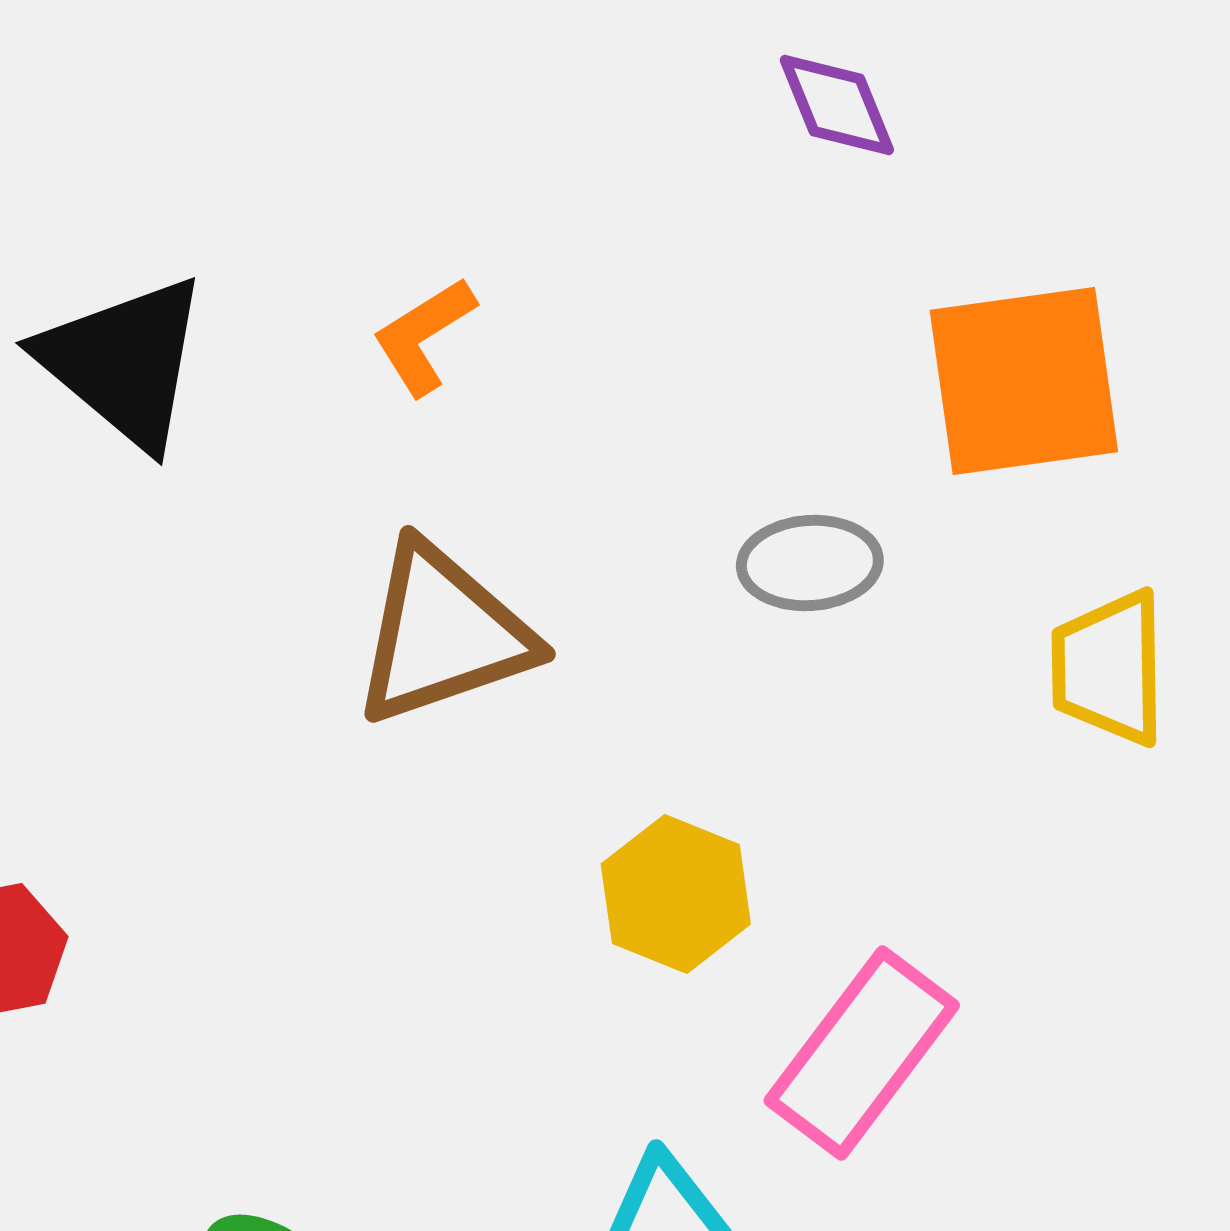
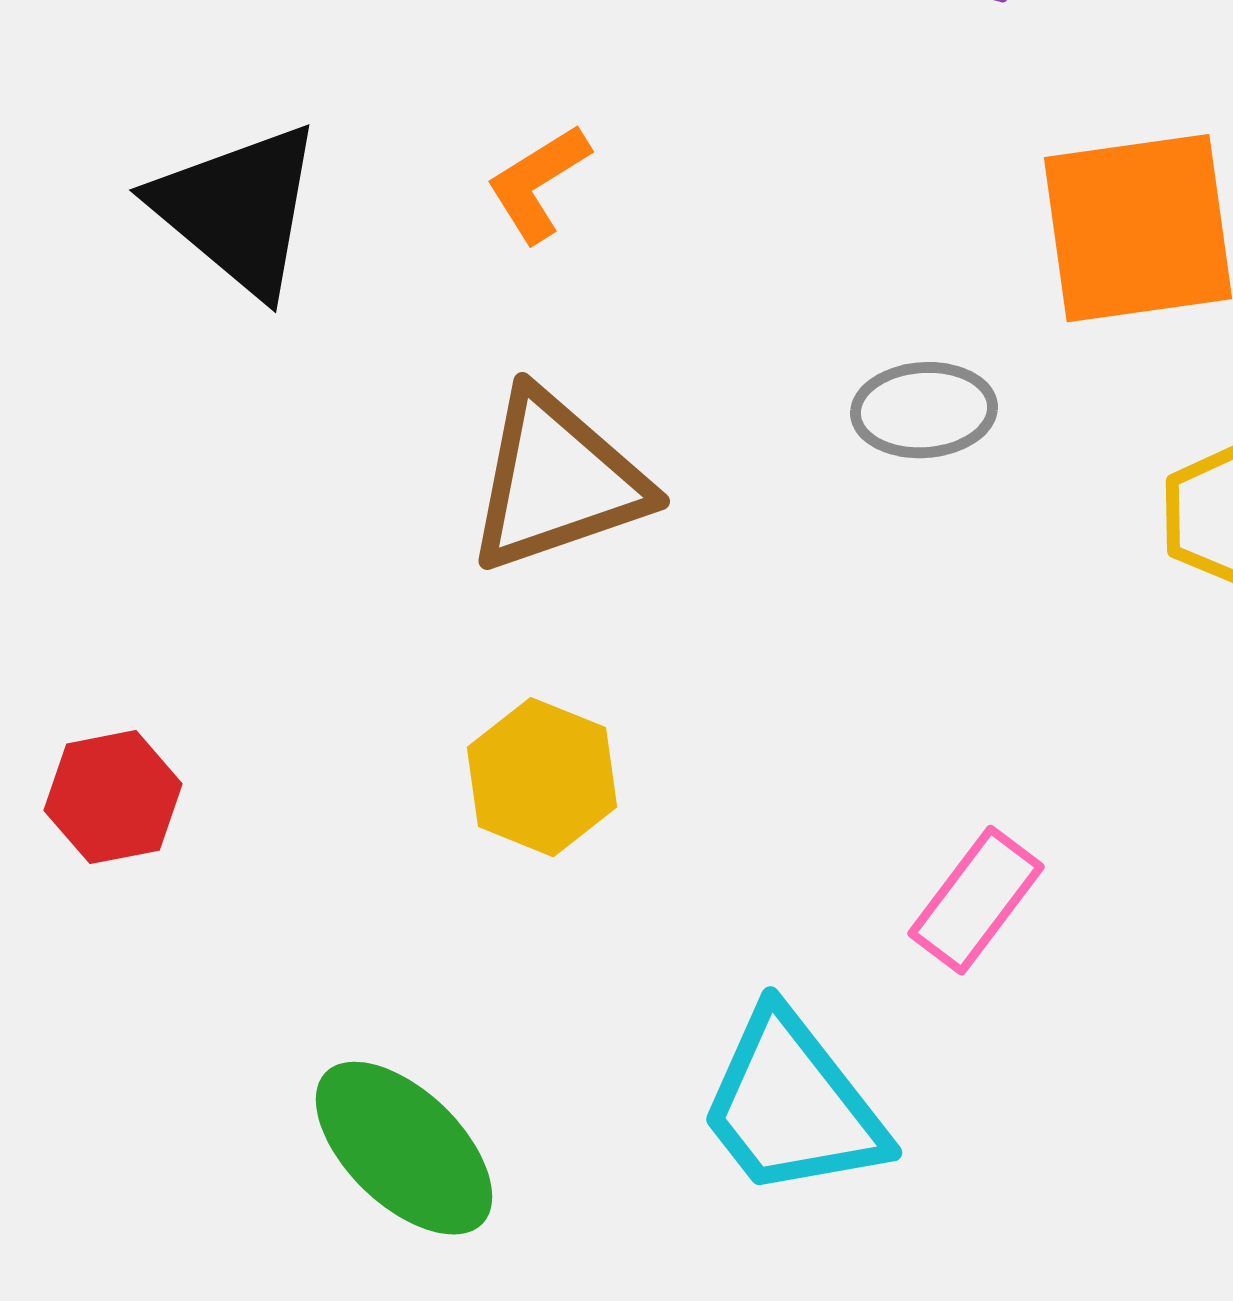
yellow hexagon: (676, 894) -> (542, 777), moved
pink rectangle: (862, 1053) -> (976, 900), size x0.7

